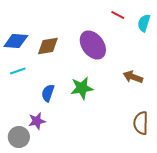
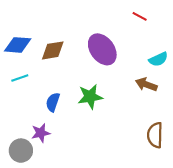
red line: (118, 15) -> (140, 16), moved
cyan semicircle: (144, 23) -> (158, 59), moved, turned -132

